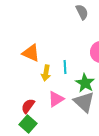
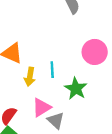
gray triangle: (84, 102) -> (56, 120), moved, size x0.7

